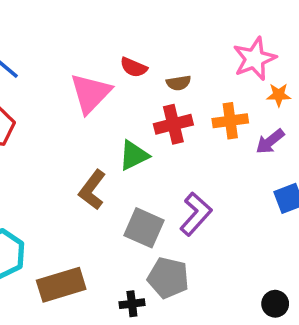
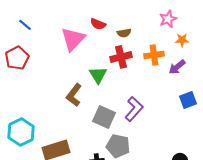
pink star: (254, 59) -> (168, 19), size x0.7
green triangle: (134, 155) -> (98, 75), turned -36

